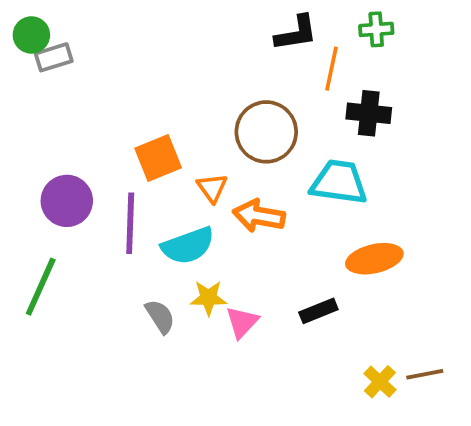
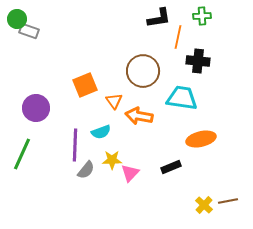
gray rectangle: (54, 57) -> (29, 31), turned 36
purple line: (130, 223) -> (75, 145), moved
cyan semicircle: (188, 246) -> (101, 132), size x0.7
gray semicircle: (160, 316) -> (86, 170), turned 72

